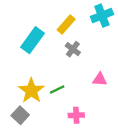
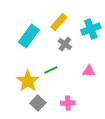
cyan cross: (102, 16) -> (91, 29), moved
green line: (57, 89) -> (51, 70), moved
gray square: (20, 115) -> (38, 103), moved

